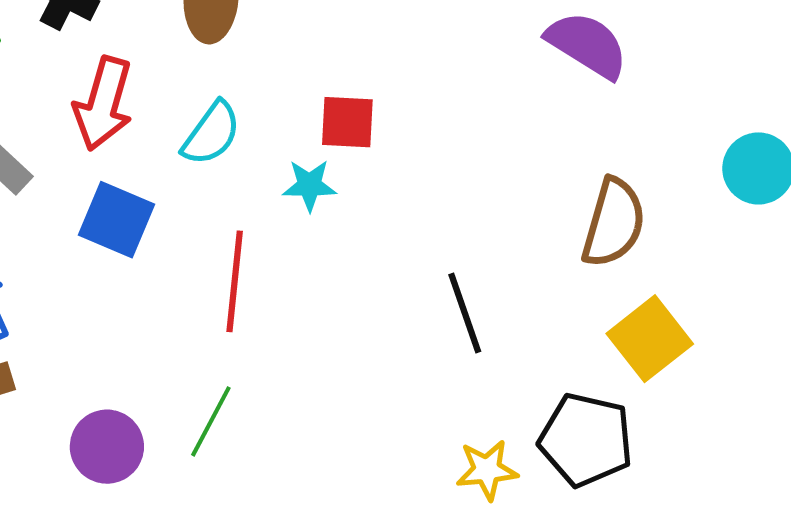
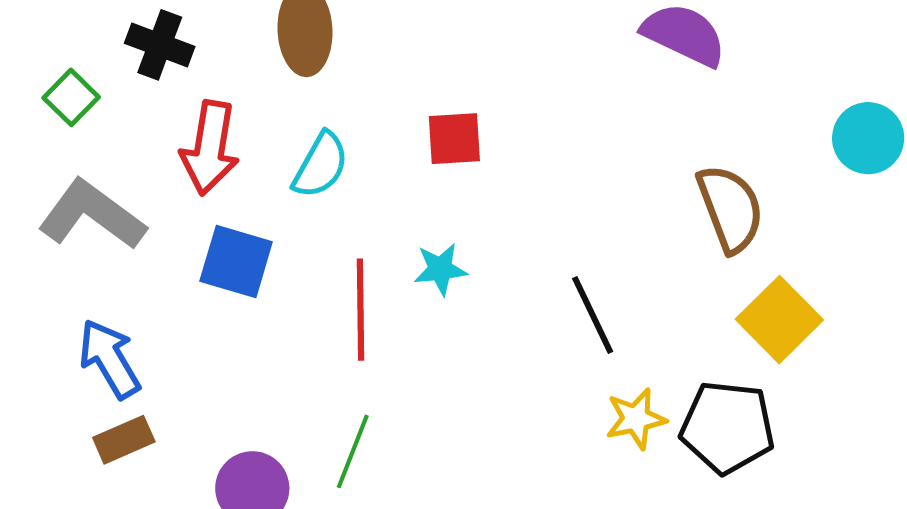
cyan star: (309, 185) -> (440, 269), moved
brown semicircle: (614, 223) -> (730, 208), turned -30
yellow star: (487, 470) -> (636, 419), moved

